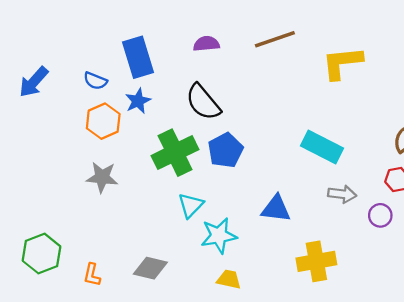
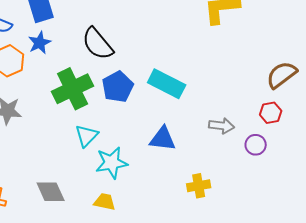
cyan rectangle: (322, 147) -> (167, 84), moved
yellow cross: (316, 261) -> (199, 186), size x0.7
gray diamond: (150, 268) -> (51, 192), turned 52
yellow trapezoid: (229, 279) -> (105, 202), moved

